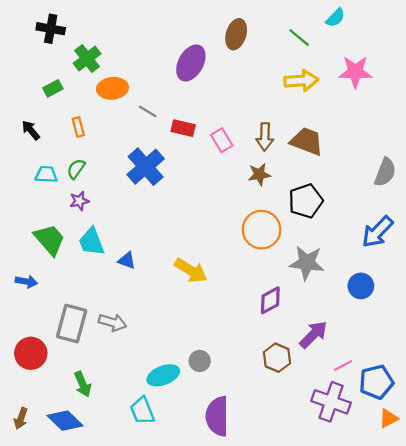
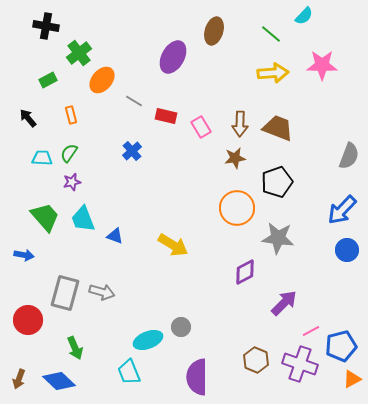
orange ellipse: (112, 88) -> (102, 80), turned -44
blue cross: (146, 167) -> (132, 151), size x0.6
blue circle: (361, 286) -> (347, 250), moved
brown hexagon: (277, 358) -> (256, 360), moved

